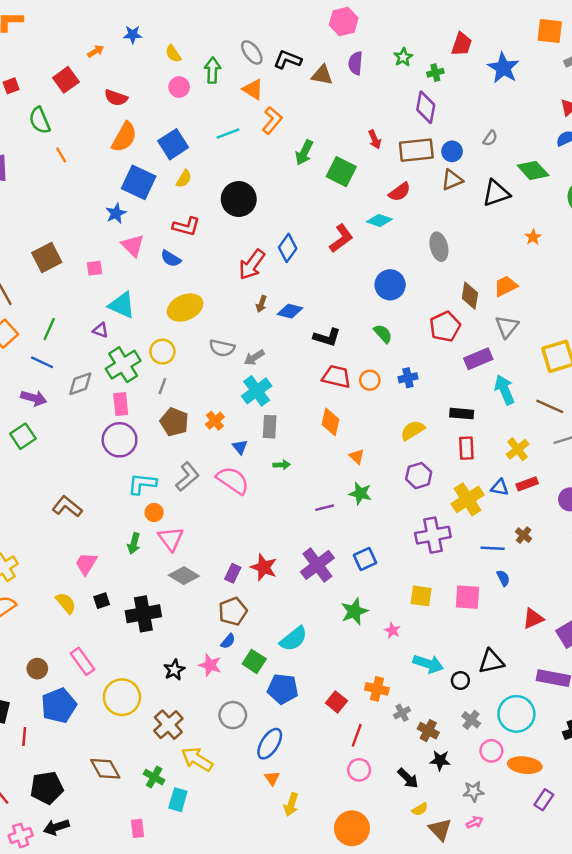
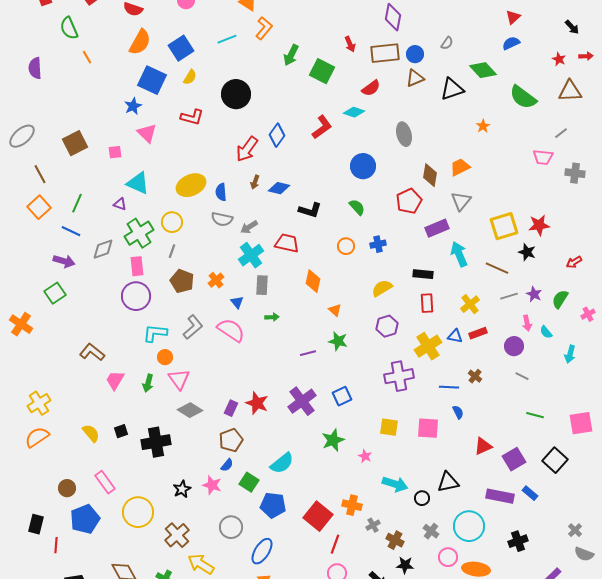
blue semicircle: (171, 259) -> (221, 192), moved, turned 54
red trapezoid: (336, 377) -> (287, 243), moved
pink trapezoid: (86, 564) -> (115, 380), moved
red square: (336, 702) -> (318, 516), size x1.6

